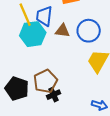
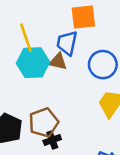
blue trapezoid: (44, 16) -> (67, 43), moved
brown triangle: (63, 31) -> (58, 62), moved

